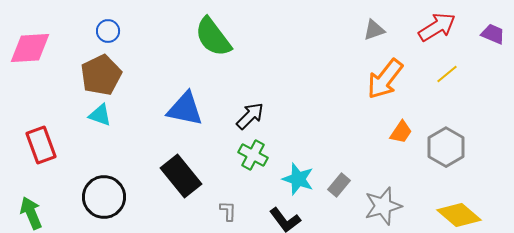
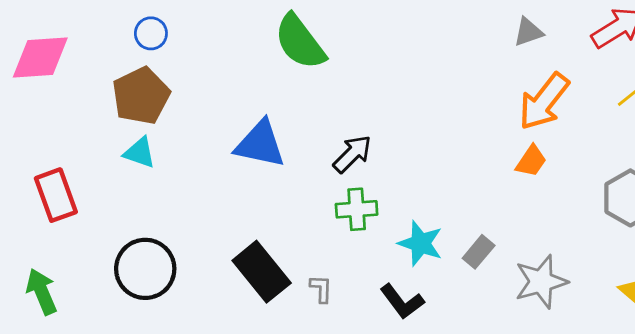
orange trapezoid: (401, 132) -> (531, 161), moved
green cross: (253, 155) -> (357, 209), turned -32
black rectangle: (181, 176) -> (262, 272), moved

